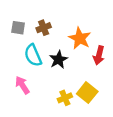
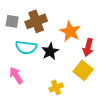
brown cross: (44, 28) -> (36, 21), size x1.5
cyan semicircle: (33, 55) -> (26, 47), turned -60
yellow square: (87, 93) -> (83, 70), moved

